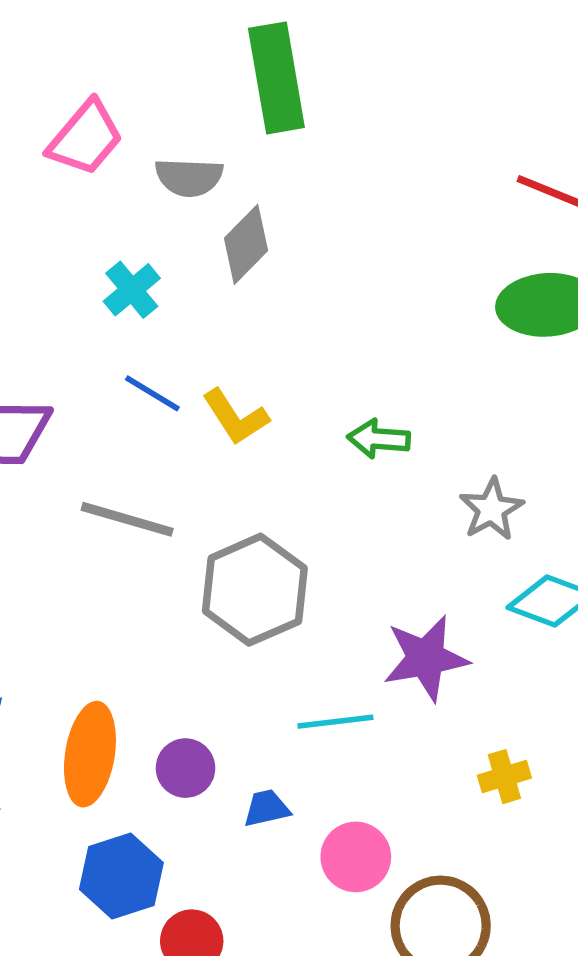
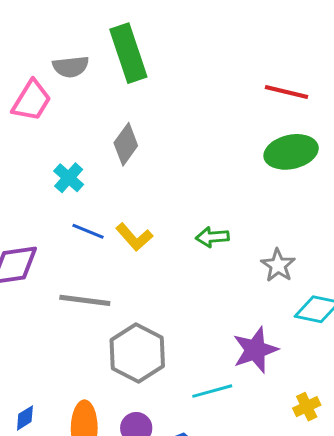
gray semicircle: (189, 177) -> (71, 67), moved
gray hexagon: (255, 590) -> (137, 353), moved

